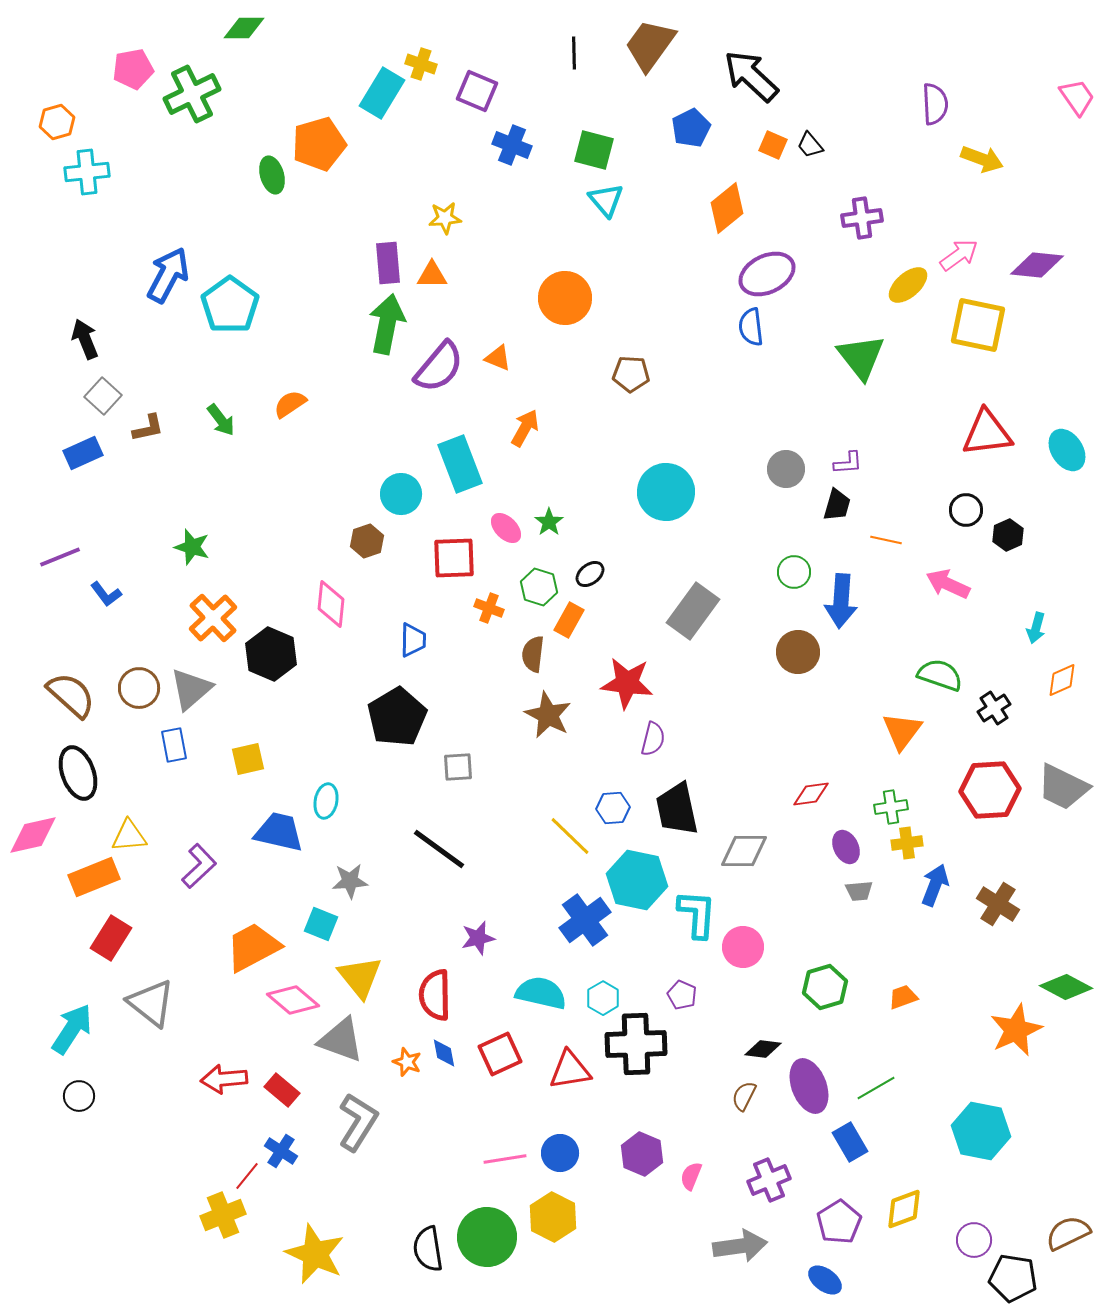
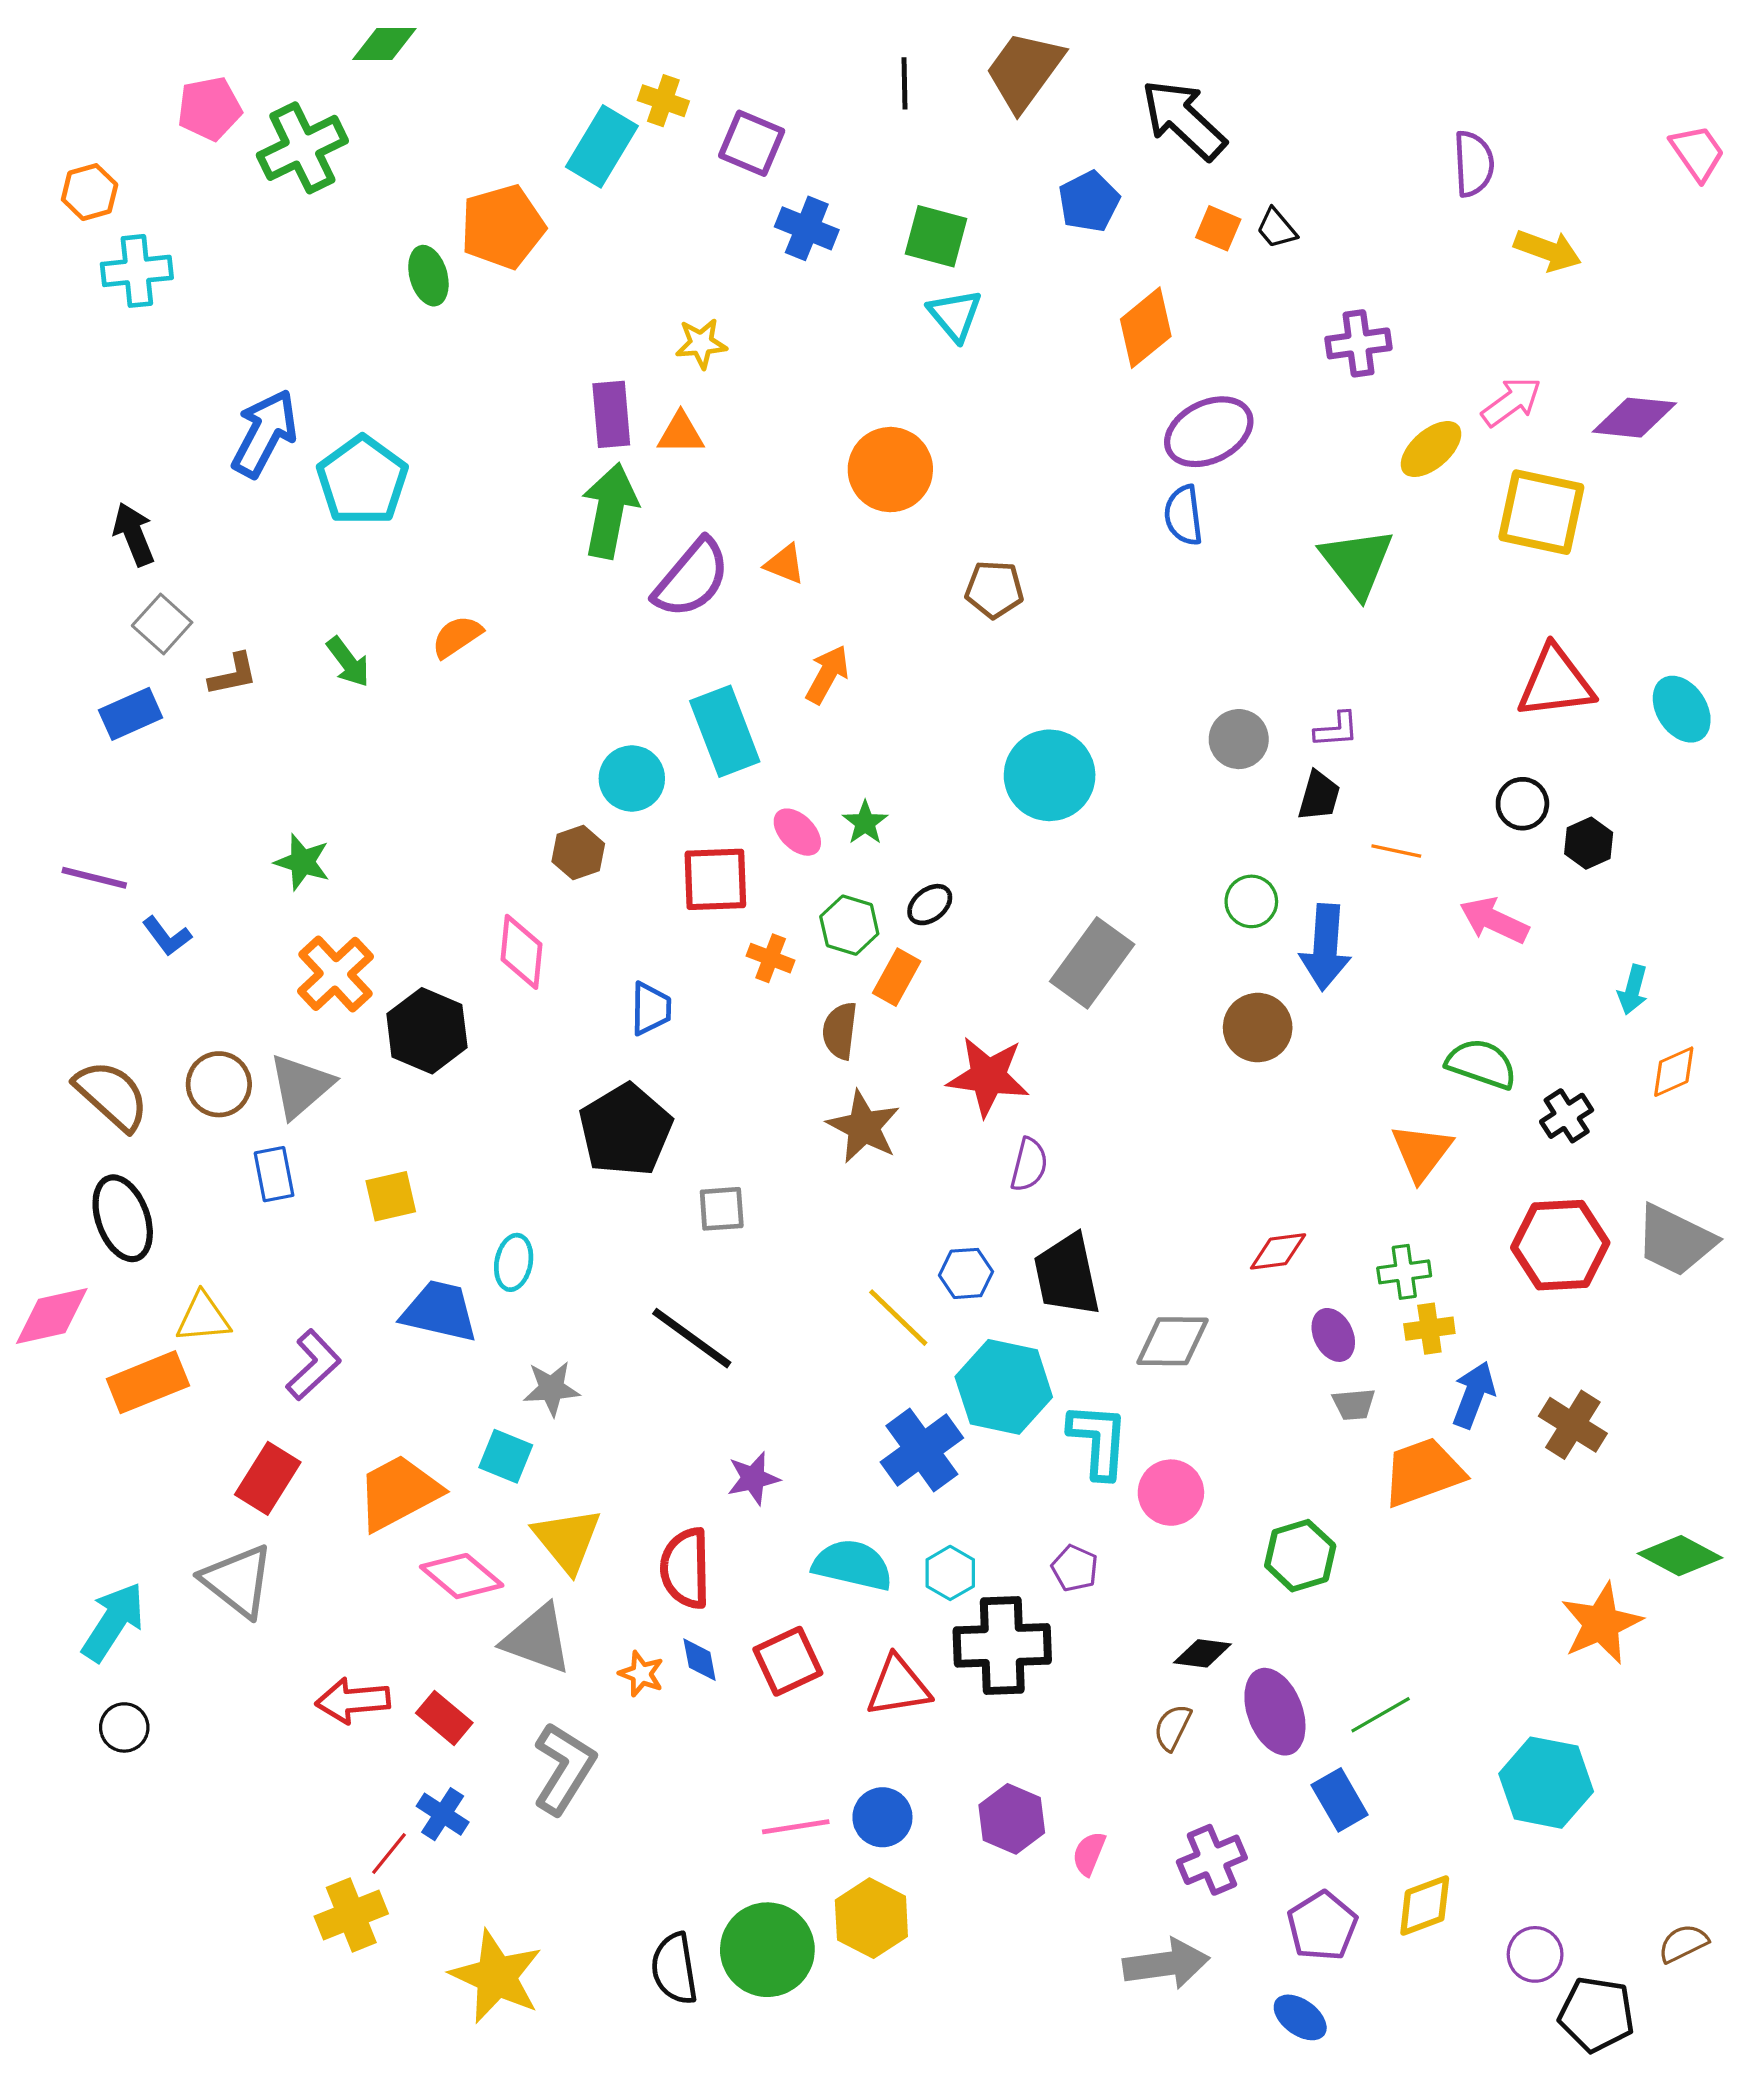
purple line: (60, 557) -> (94, 878), turned 36
red rectangle: (111, 938) -> (268, 1478), moved
orange trapezoid: (903, 997) -> (1423, 1472), moved, size x1.8
brown semicircle: (1068, 1233) -> (1683, 1943), size x0.7

